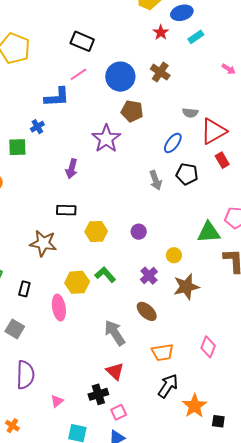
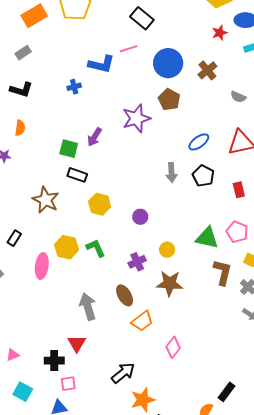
gray semicircle: (190, 113) -> (238, 97), moved
green square: (17, 147) -> (69, 149), moved
red rectangle: (222, 160) -> (239, 190), moved
orange trapezoid: (162, 352) -> (142, 321), moved, turned -45

